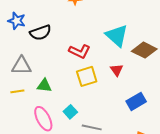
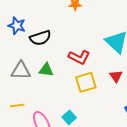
green triangle: (44, 85) -> (46, 70), moved
yellow line: (17, 91) -> (17, 105), moved

